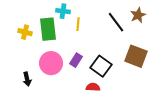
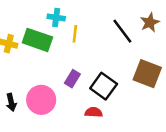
green rectangle: (48, 29) -> (37, 40), turned -65
pink circle: (51, 63) -> (41, 100), moved

